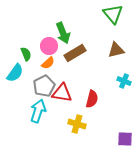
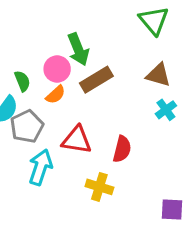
brown triangle: (116, 50) -> (158, 75), turned 30
cyan cross: (124, 81) -> (166, 110), moved, turned 32
gray pentagon: (44, 86) -> (27, 126), moved

